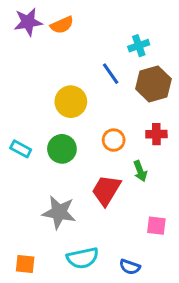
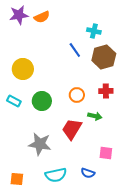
cyan cross: (139, 46) -> (94, 31), turned 32
yellow circle: (71, 102) -> (23, 69), moved
green arrow: (140, 171) -> (95, 116), turned -56
blue semicircle: (130, 267) -> (88, 173), moved

